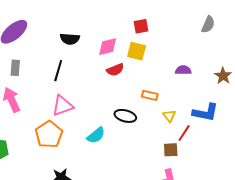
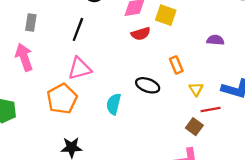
orange rectangle: (150, 95) -> (176, 65), turned 49
red line: (184, 133) -> (211, 109), turned 42
cyan semicircle: (96, 135) -> (114, 104), turned 138
brown square: (171, 150) -> (194, 127), turned 35

